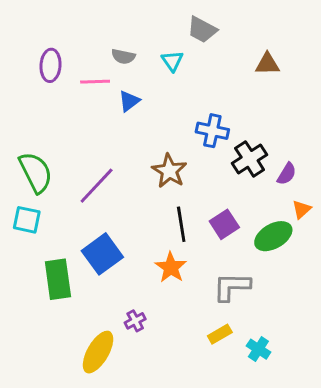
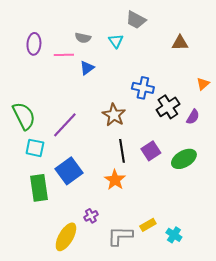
orange triangle: (302, 209) -> (203, 84), moved
cyan square: (27, 220) -> (35, 148), moved
gray L-shape: (232, 287) -> (120, 236), moved

